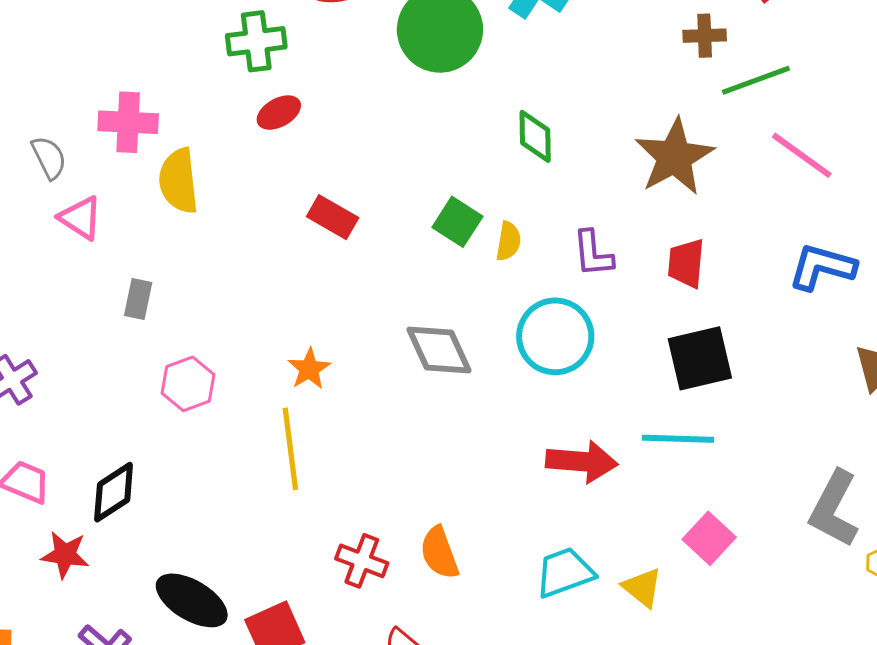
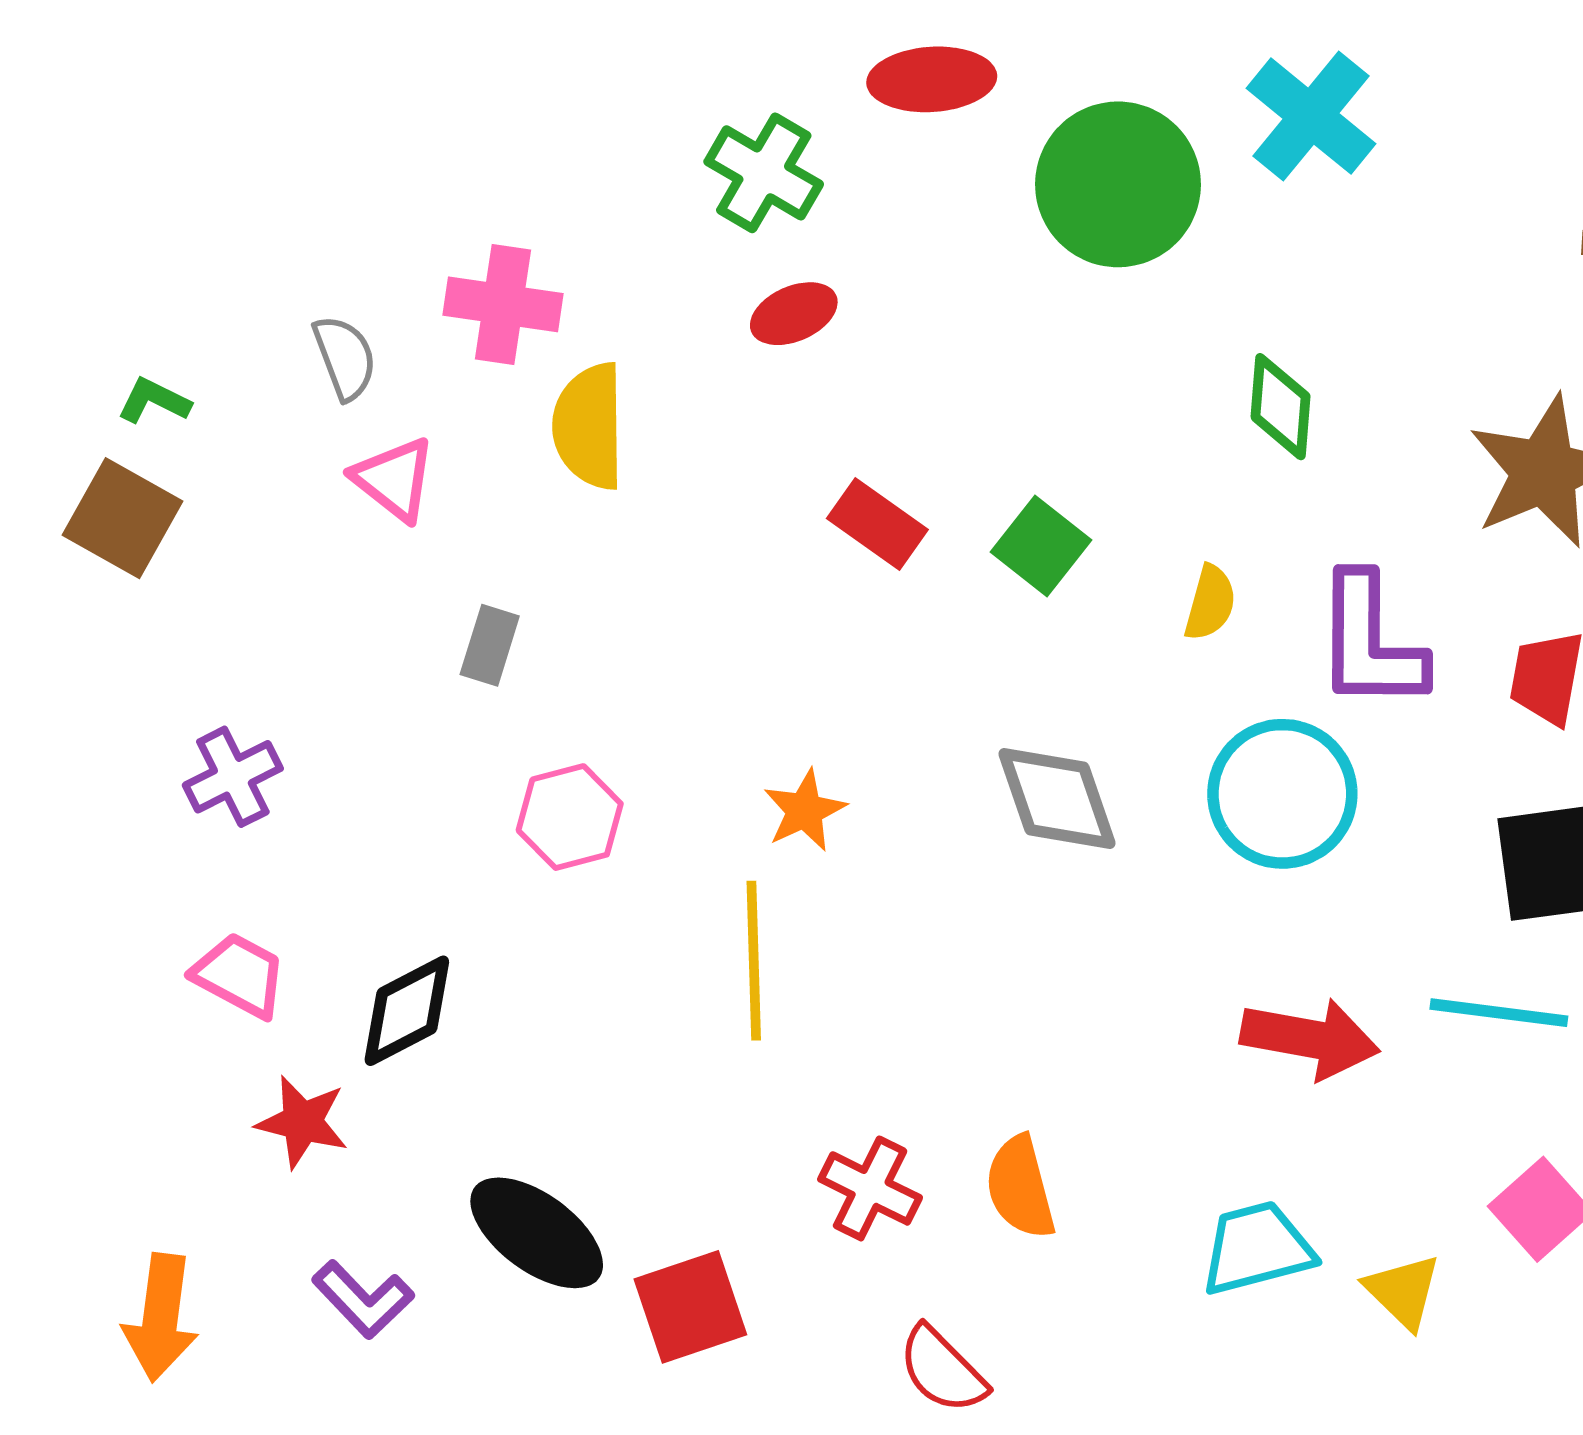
green cross: (256, 41) -> (764, 173), turned 32
green square: (457, 222) -> (1041, 546), moved
purple L-shape: (593, 254) -> (1370, 642), size x1.5

